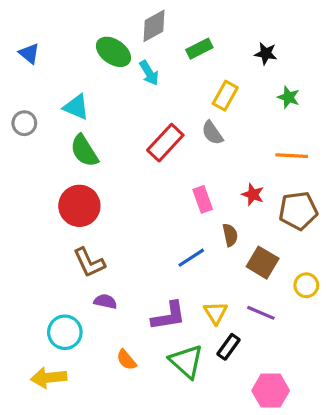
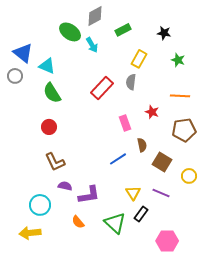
blue triangle: (29, 53) -> (23, 53), moved, size x1.5
gray semicircle: (212, 133) -> (131, 82), turned 42
red star: (253, 194) -> (152, 112), moved
red circle: (79, 206) -> (49, 127), size x0.6
purple L-shape: (169, 316) -> (89, 195), moved

